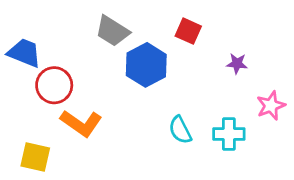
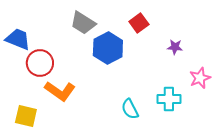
red square: (188, 31) -> (139, 23), turned 30
cyan semicircle: (180, 130) -> (130, 109), moved

